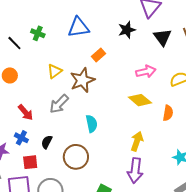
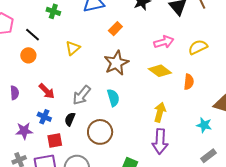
black line: (14, 43) -> (32, 35), moved
brown star: (82, 80) -> (116, 63), moved
gray arrow: (59, 104) -> (82, 95), moved

